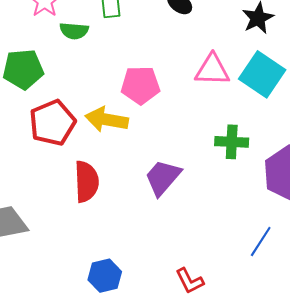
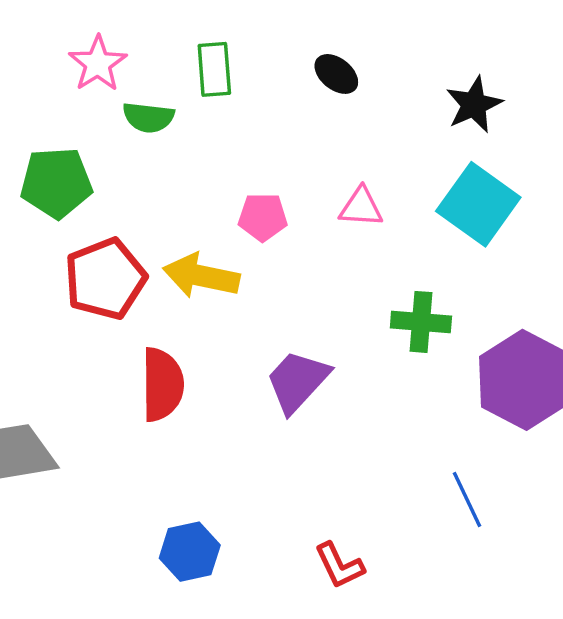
pink triangle: (212, 70) -> (361, 207), moved, size x0.7
pink pentagon: (140, 85) -> (263, 217), size x0.7
blue line: (261, 241) -> (467, 499), turned -60

